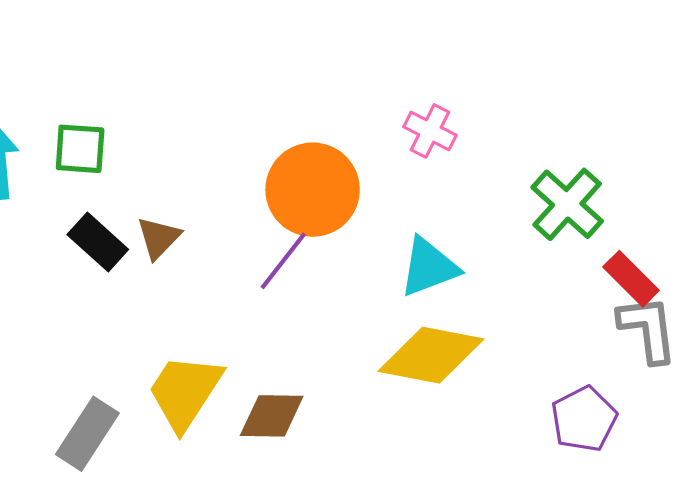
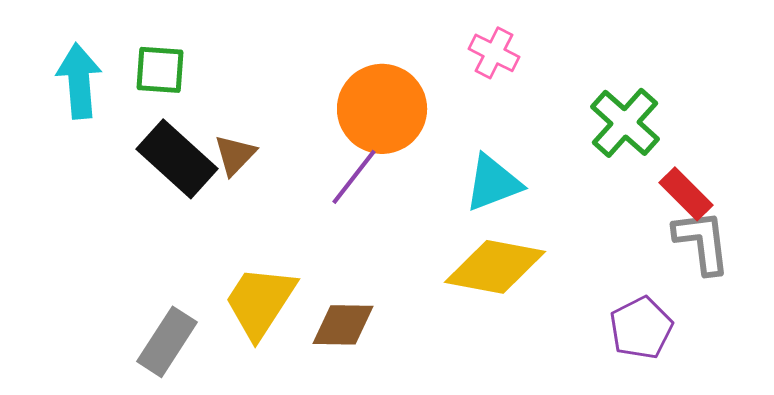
black rectangle: (98, 242) -> (177, 159), size x1.4

